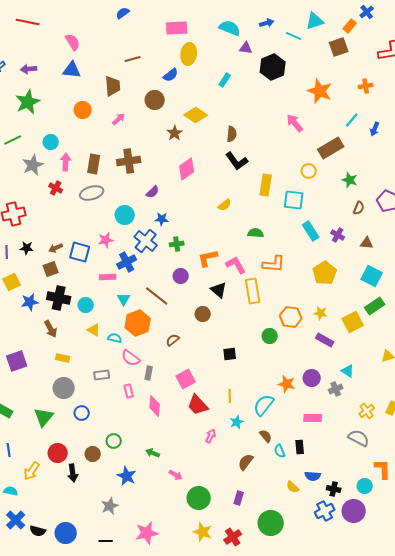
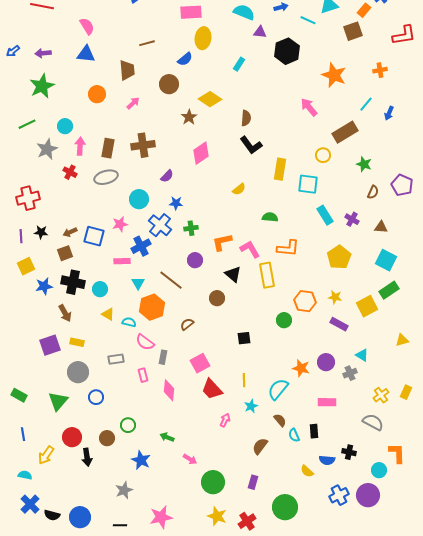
purple square: (17, 361) -> (50, 345), moved
black cross: (334, 489) -> (349, 452), moved

